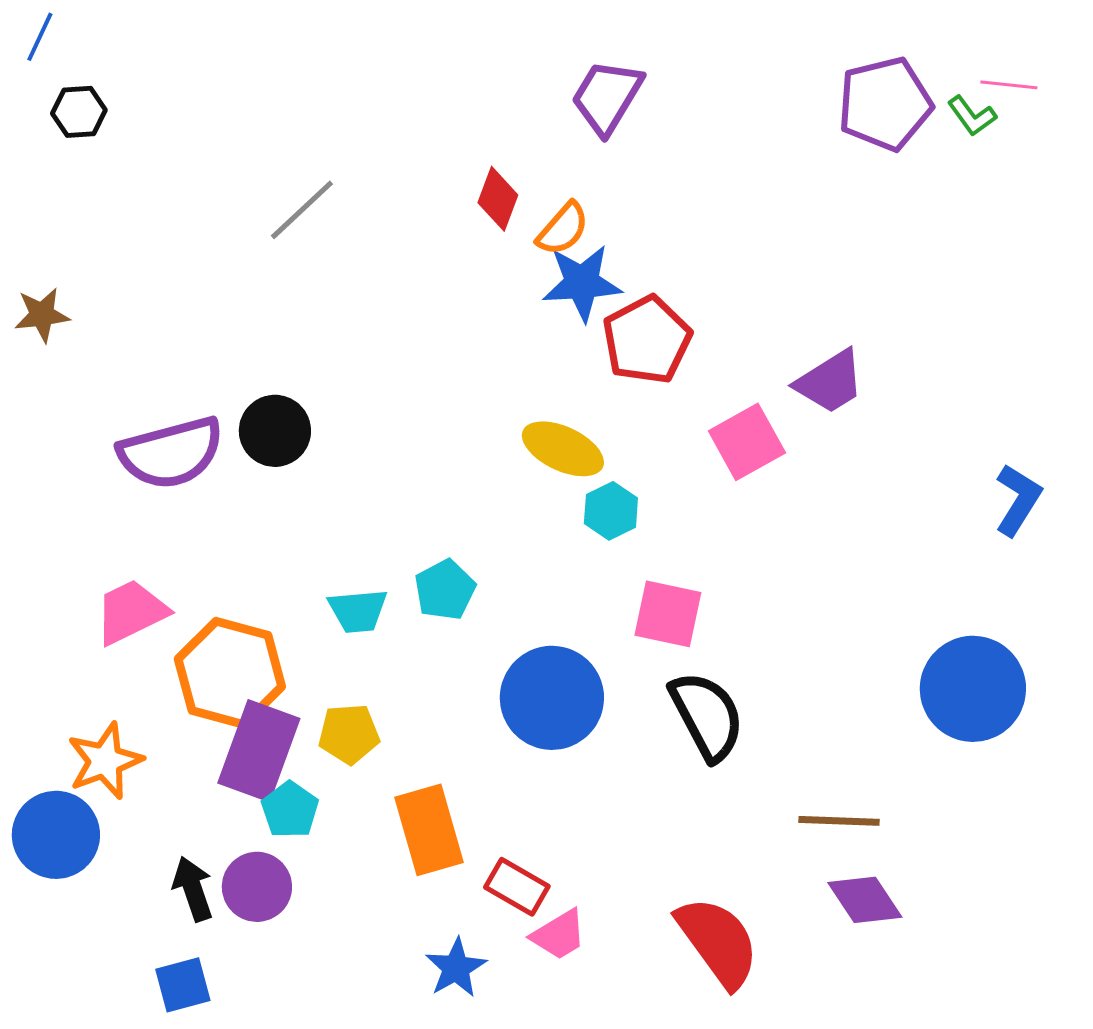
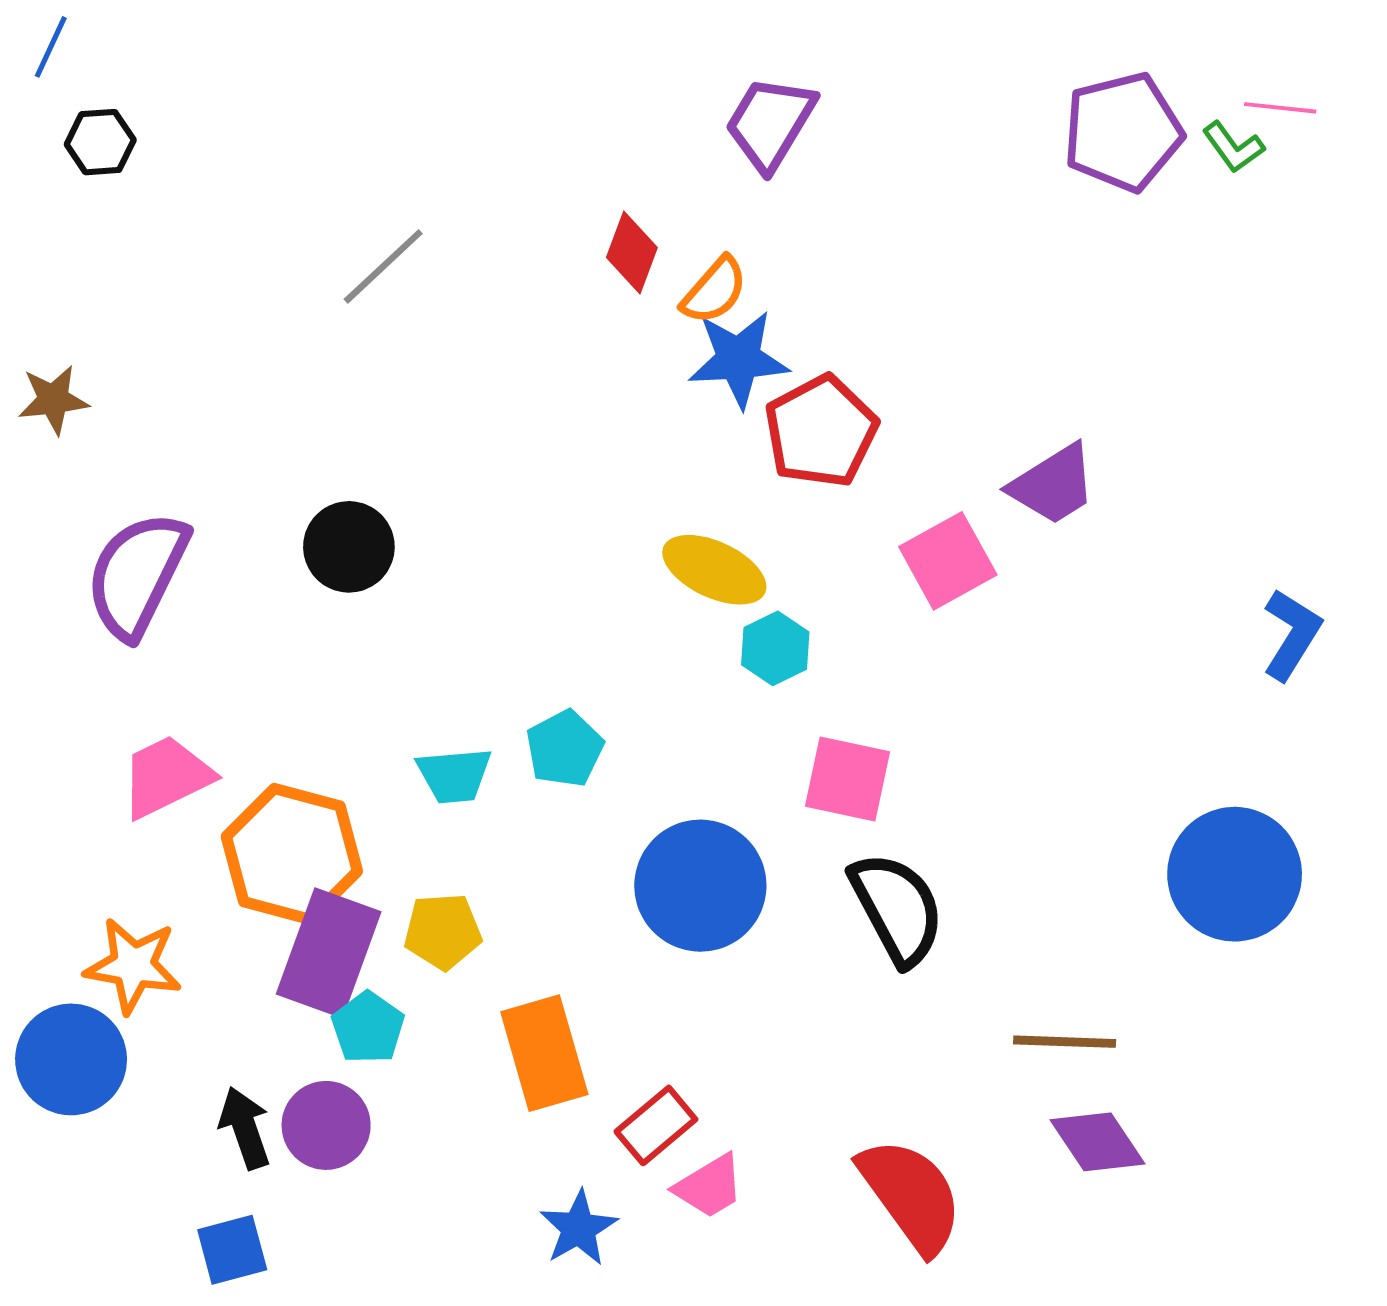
purple semicircle: (171, 453) -> (137, 575), moved, turned 131
orange star: (105, 761) -> (133, 966), turned 30
red rectangle: (517, 887) -> (656, 1125), turned -70

